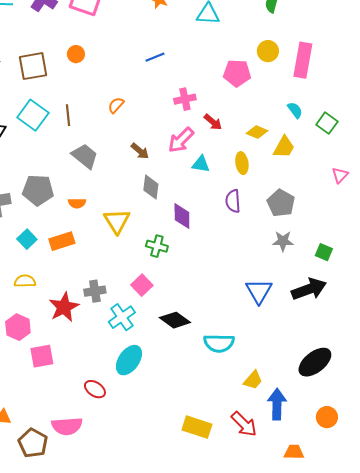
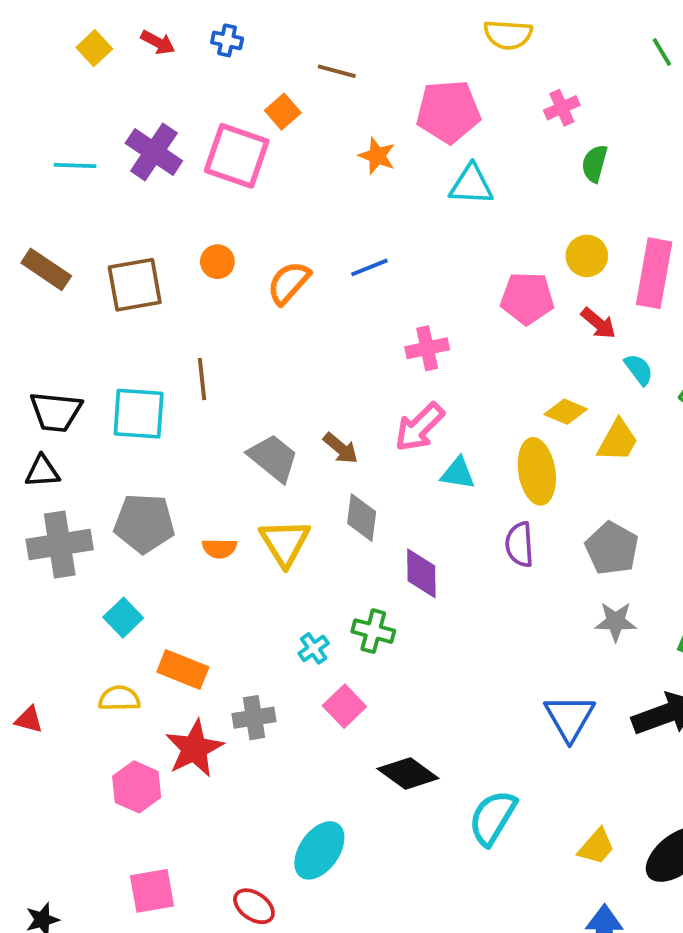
orange semicircle: (116, 105) -> (289, 283), moved, size x1.4
cyan square: (33, 115) -> (139, 414), moved, turned -32
red arrow: (213, 122) -> (598, 323), moved
gray trapezoid: (85, 156) -> (273, 458), moved
yellow ellipse: (242, 163) -> (537, 471), size x1.5
yellow triangle: (117, 221) -> (285, 543), moved
orange rectangle: (62, 241) -> (183, 670), moved, turned 40
cyan cross: (122, 317) -> (314, 648), moved, size x0.6
pink hexagon: (18, 327) -> (137, 787), moved
cyan semicircle: (219, 343) -> (493, 818), turned 120
pink square: (42, 356) -> (152, 891), moved
yellow trapezoid: (253, 380) -> (596, 847), moved

